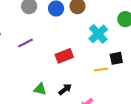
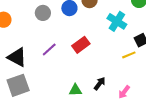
red rectangle: (64, 56) -> (81, 45), moved

